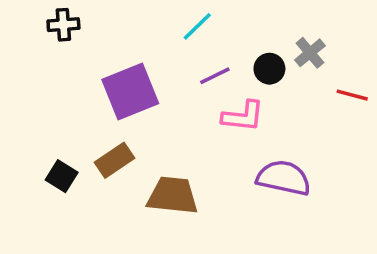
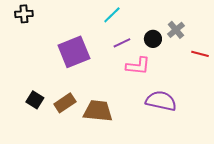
black cross: (63, 25) -> (24, 14), moved
brown rectangle: (114, 160) -> (65, 103), moved

